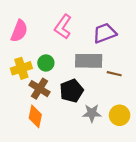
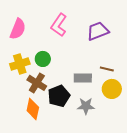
gray rectangle: (89, 61) -> (83, 78), moved, size x0.7
black pentagon: (72, 91) -> (59, 96), moved
yellow circle: (120, 115) -> (112, 89), moved

